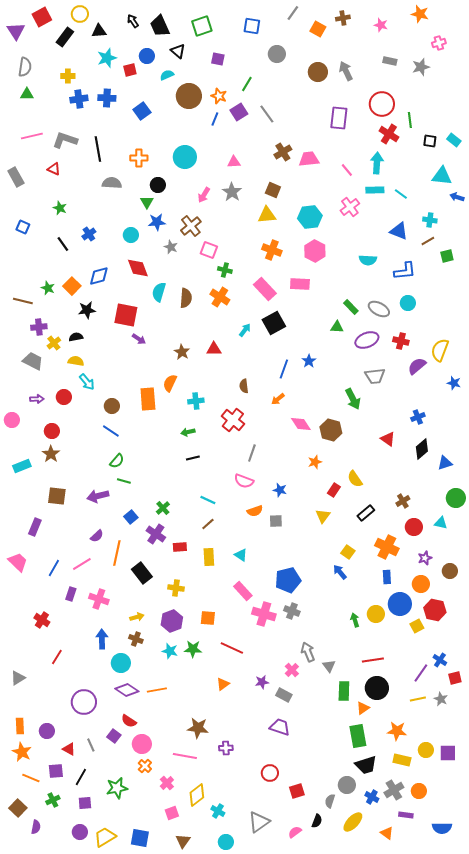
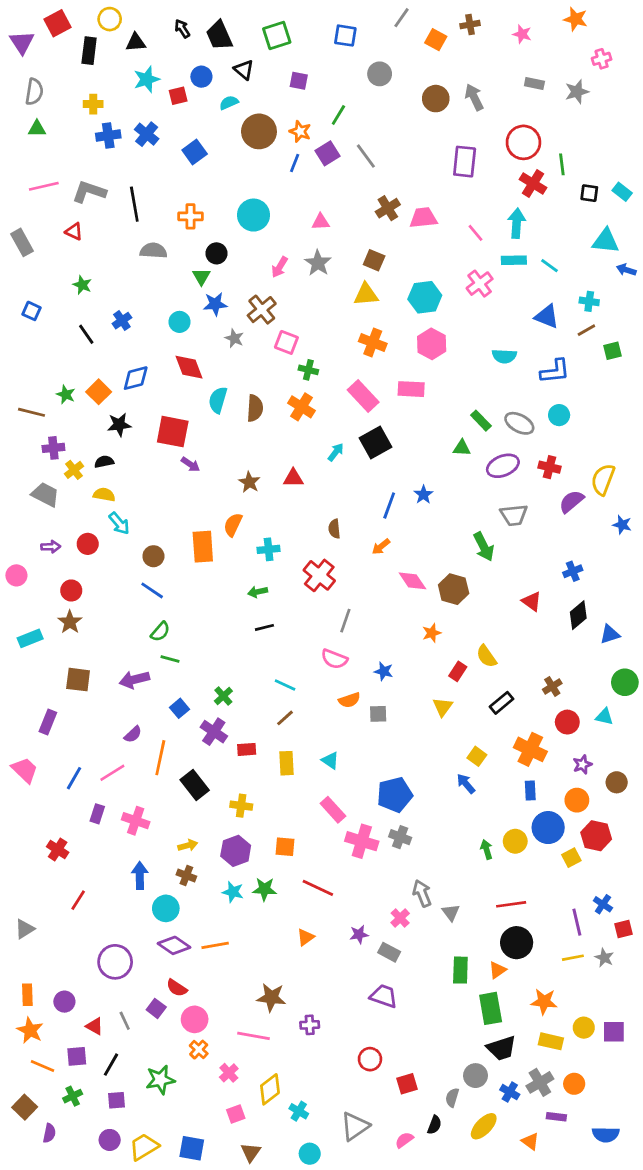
black rectangle: (65, 37) -> (89, 51), turned -30
blue cross: (107, 98) -> (147, 134), turned 36
purple line: (421, 673) -> (577, 922), turned -48
green rectangle: (344, 691) -> (460, 970), moved

